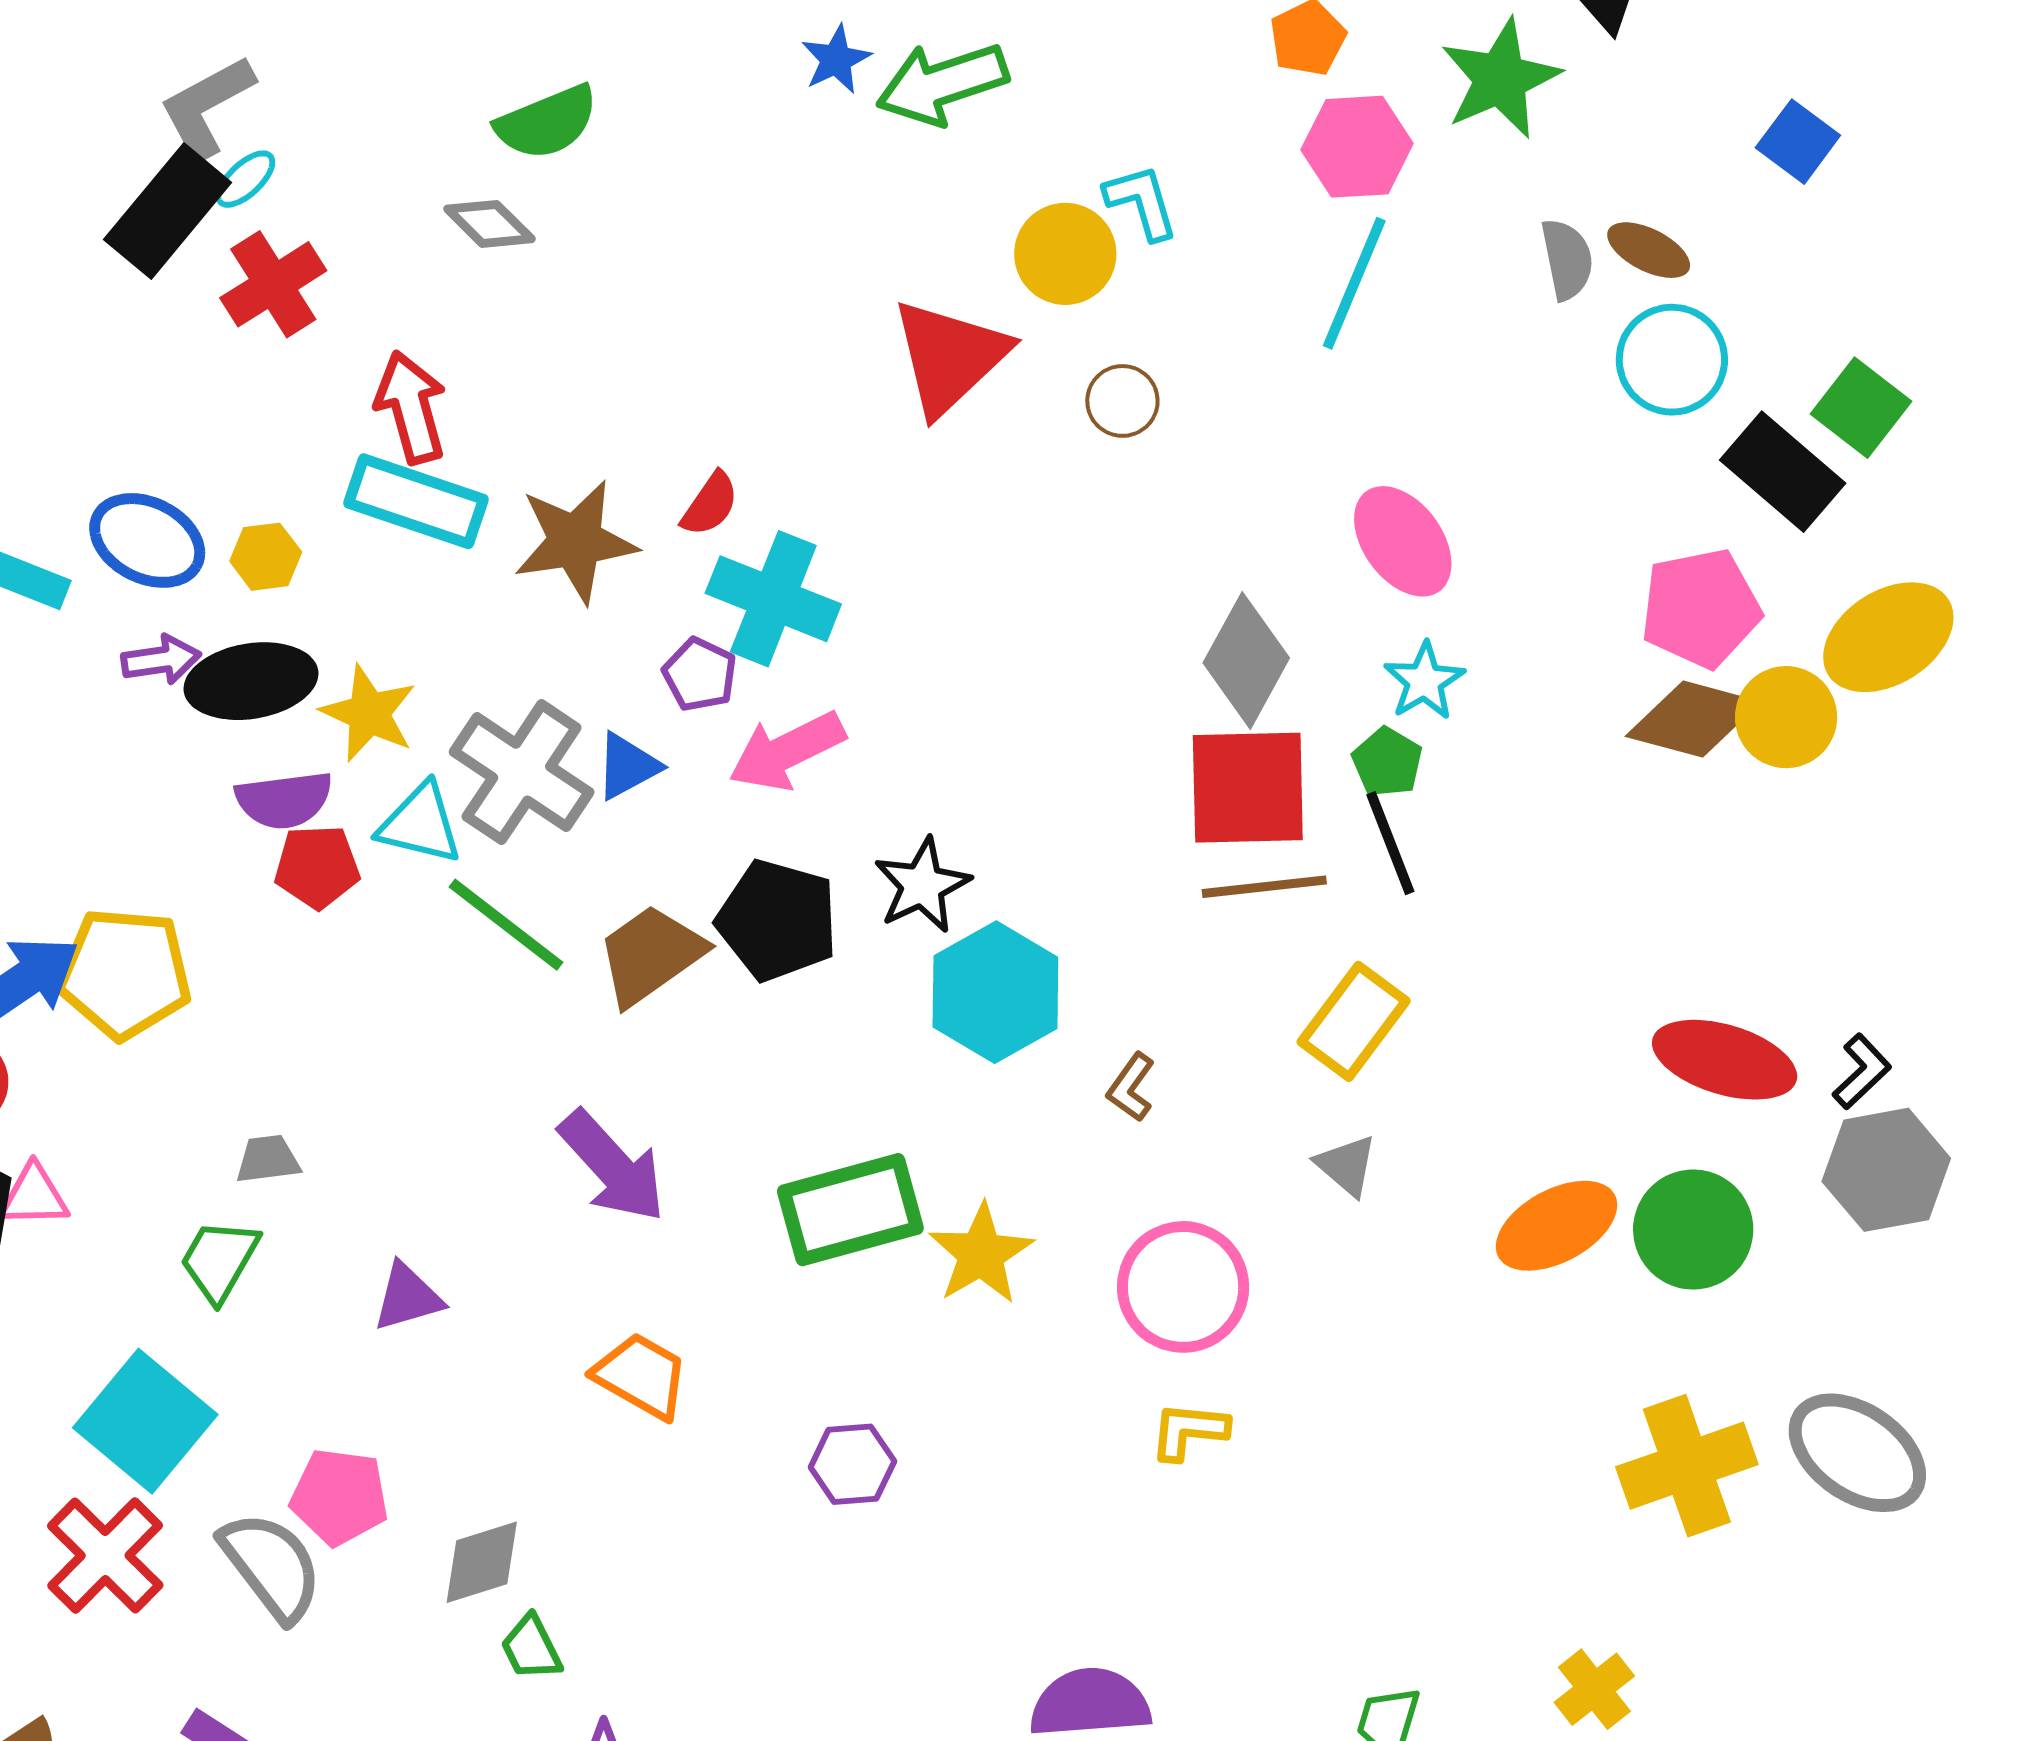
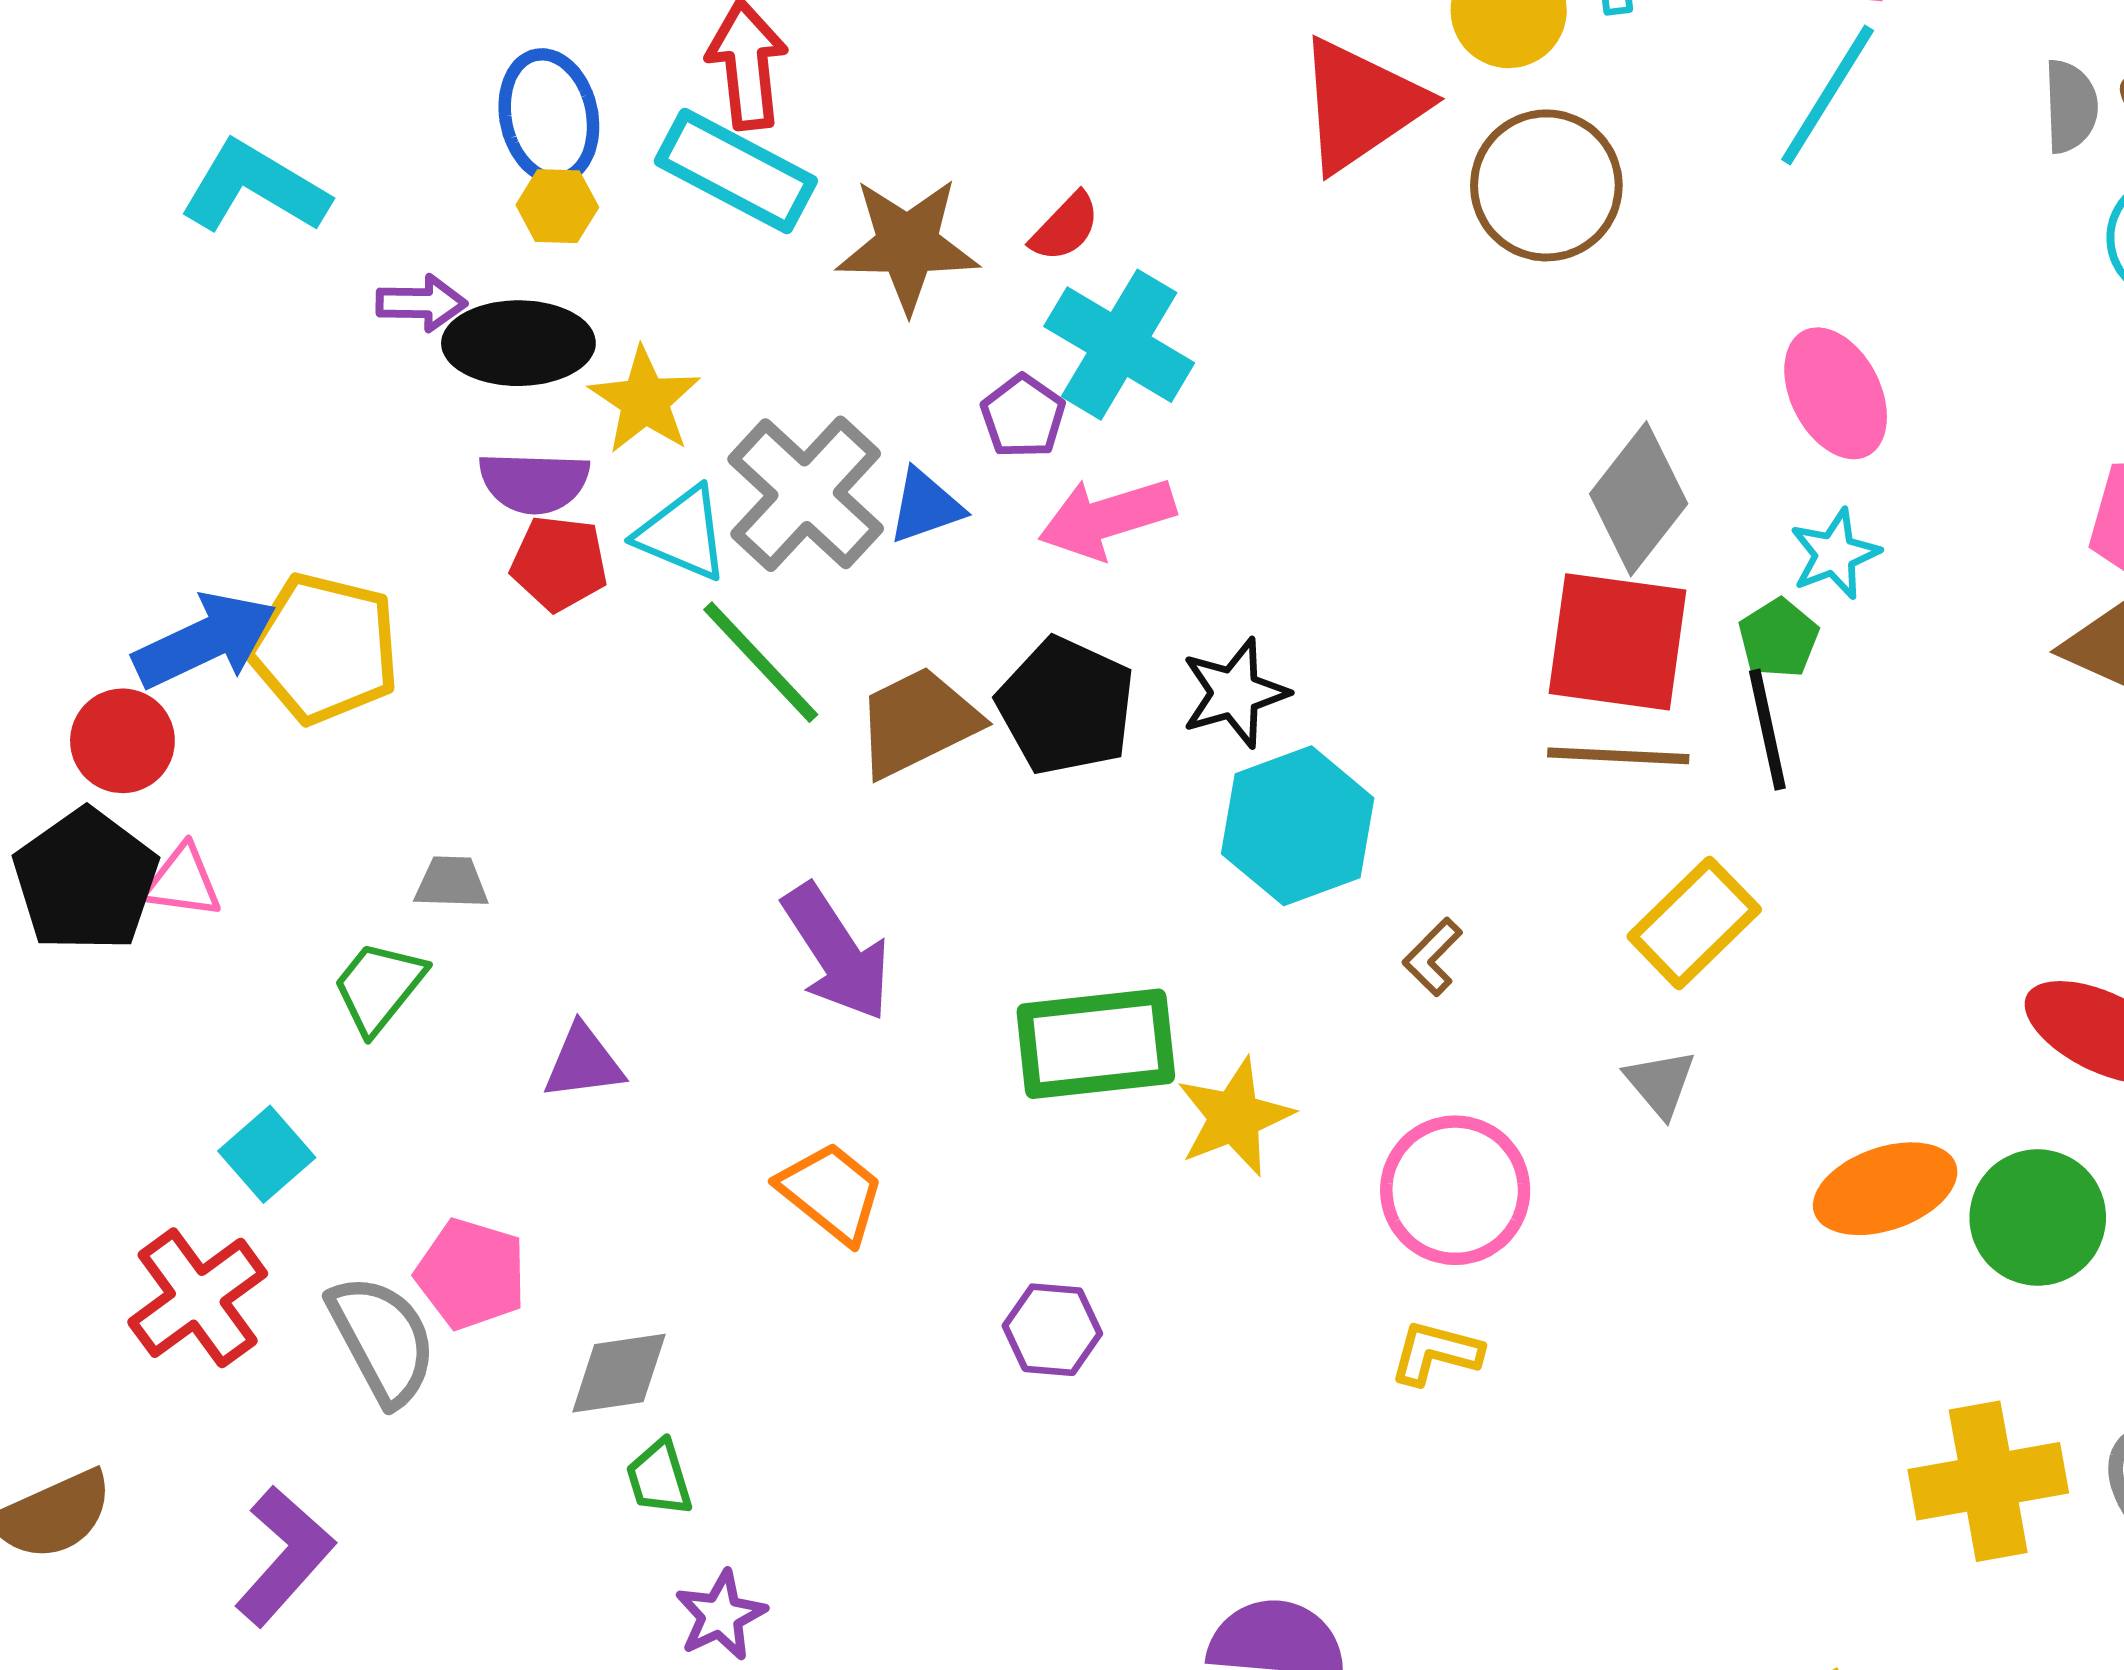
brown circle: (1122, 401) -> (1546, 185), size x1.8
blue ellipse: (147, 540) -> (549, 117), moved, turned 42
cyan square: (145, 1421) -> (267, 1154), size x0.6

